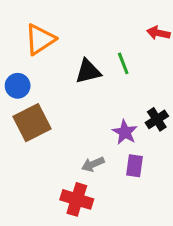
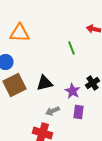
orange triangle: (40, 39) -> (20, 33), turned 35
black triangle: (88, 71) -> (44, 83), moved

